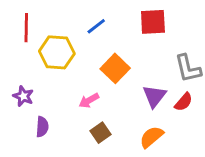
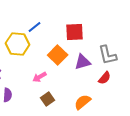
red square: (153, 22) -> (75, 32), moved
blue line: (96, 26) -> (35, 27), moved
purple triangle: (154, 96) -> (83, 62), moved, turned 36

